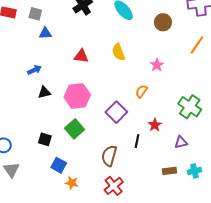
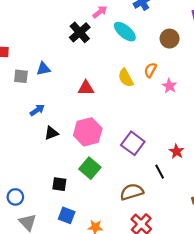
gray square: (35, 14) -> (21, 76), moved
orange semicircle: (141, 91) -> (150, 70), moved
black line: (137, 141) -> (160, 172), turned -32
brown semicircle: (109, 156) -> (132, 192), turned 65
blue square: (59, 165) -> (67, 215), moved

